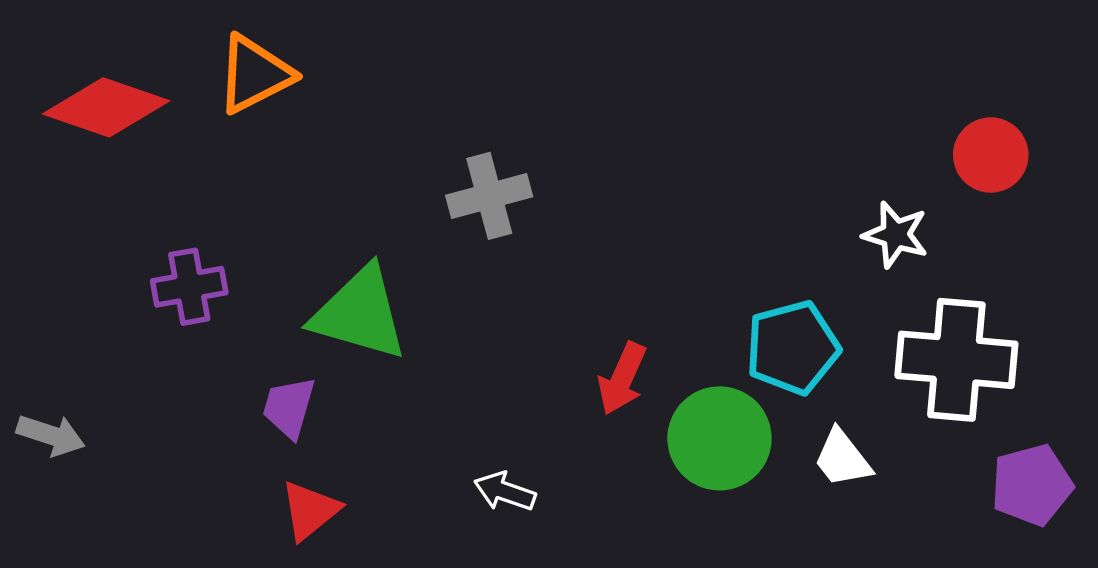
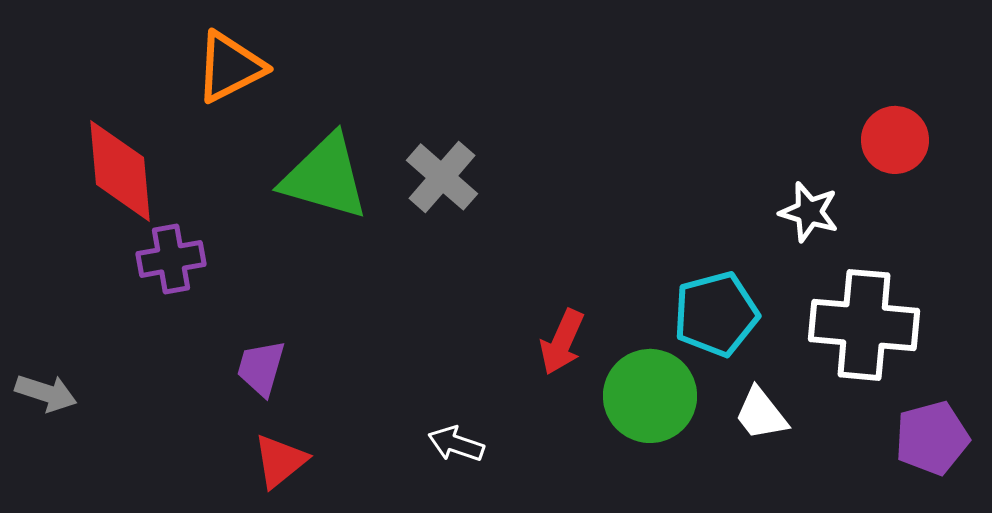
red diamond: (106, 107) -> (120, 171), moved, turned 66
gray cross: (489, 196) -> (442, 177), turned -34
green triangle: (360, 313) -> (325, 177), moved

